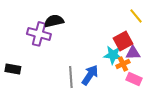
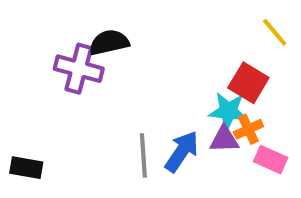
red square: (123, 41) -> (248, 83), turned -30
purple triangle: (133, 53) -> (224, 139), moved
black rectangle: (13, 69) -> (26, 168), moved

